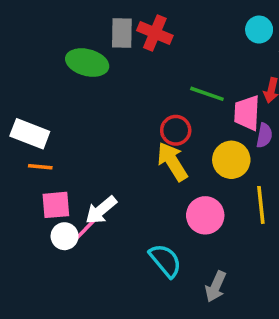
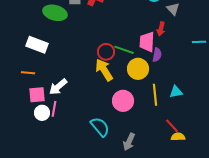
green line: (207, 94) -> (124, 50), moved
white rectangle: (30, 134) -> (37, 45), moved
white arrow: (101, 210) -> (58, 87), moved
pink line: (85, 229) -> (54, 109), turned -35

